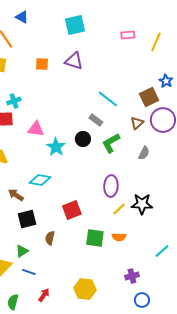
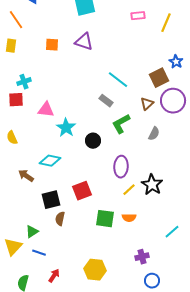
black circle: (83, 139) -> (93, 141), moved
black star: (142, 204) -> (152, 185), turned 30
black square: (27, 219) -> (51, 200), moved

